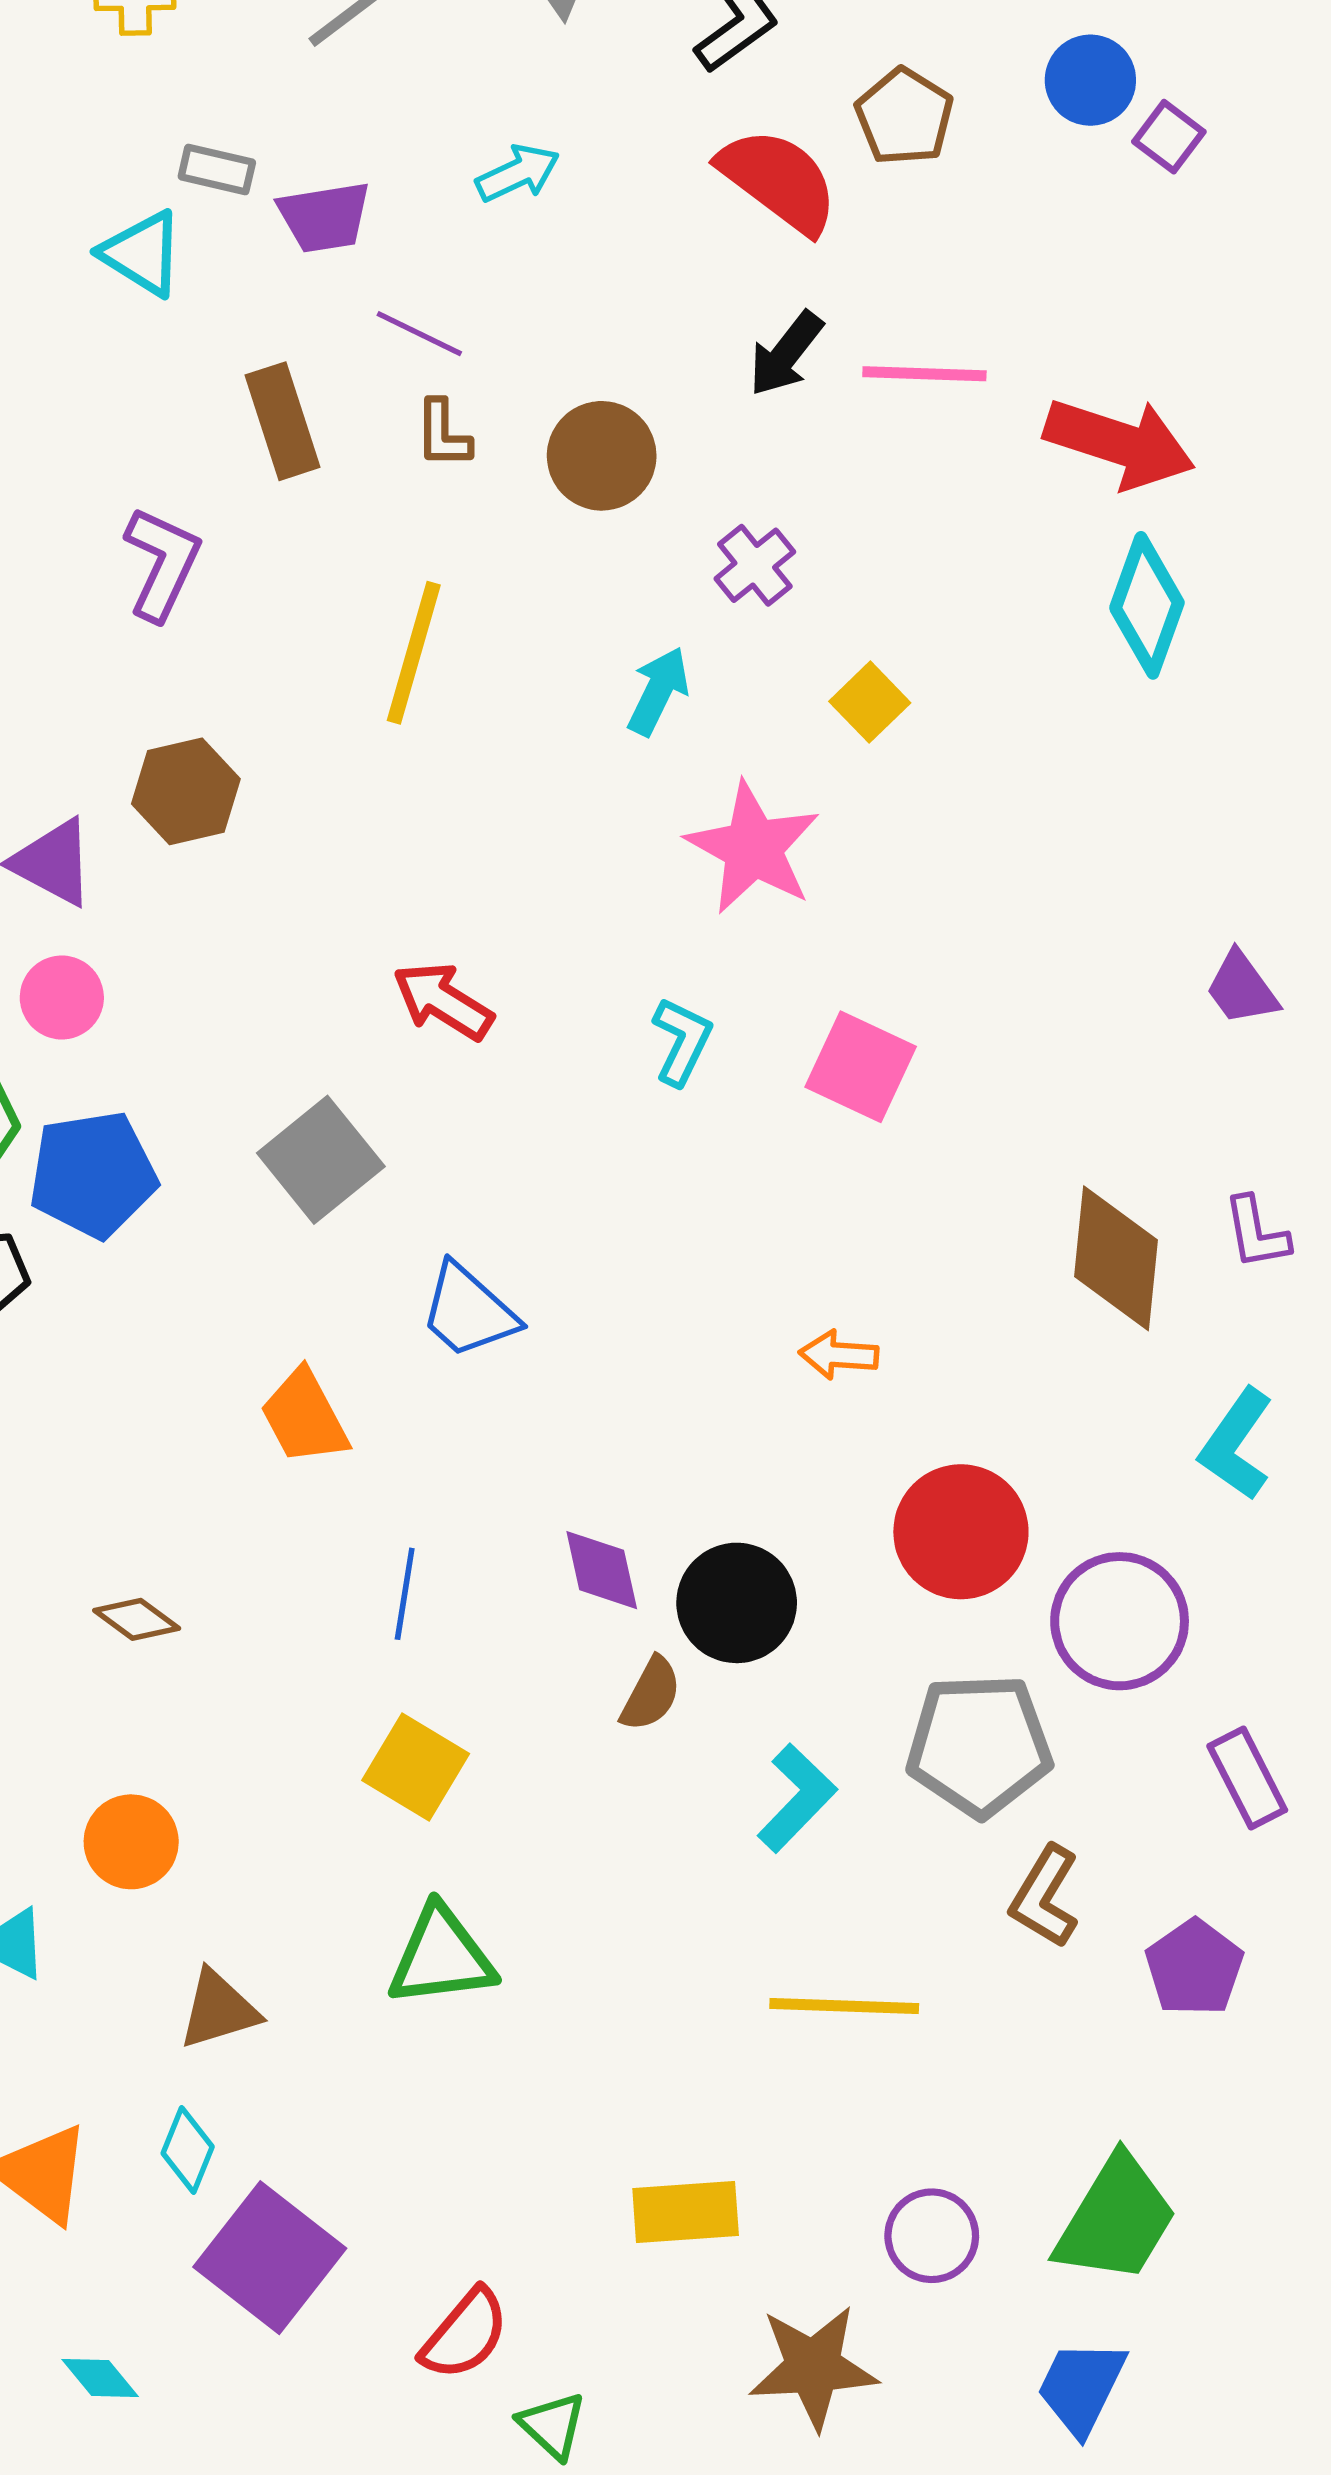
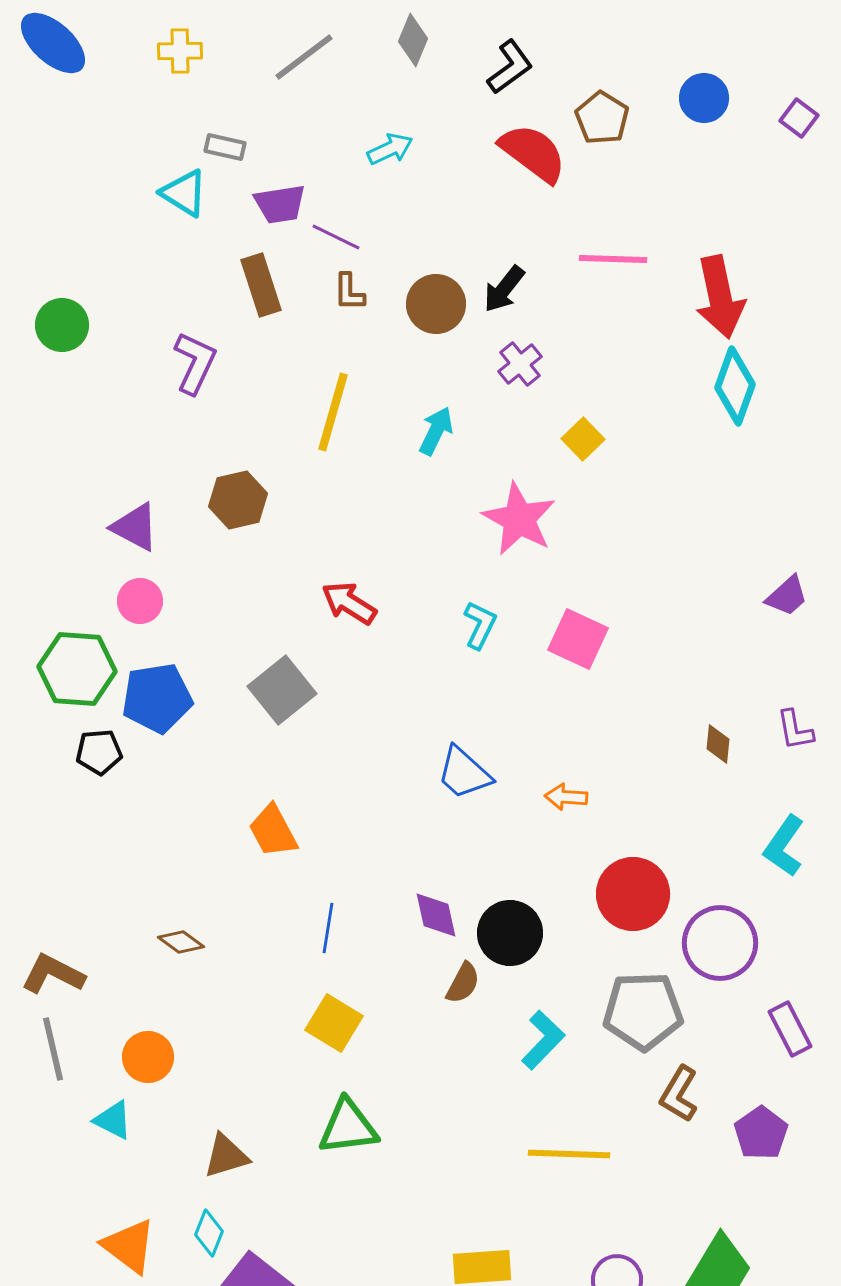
purple square: (1169, 137) -> (799, 118), moved
purple trapezoid: (324, 217) -> (280, 204), moved
black arrow: (786, 354) -> (504, 289), moved
red arrow: (1120, 443) -> (720, 297), turned 60
cyan arrow: (658, 691) -> (436, 431), moved
brown hexagon: (186, 791) -> (238, 500), moved
purple trapezoid: (1242, 988) -> (787, 596), turned -96
brown diamond: (1116, 1258) -> (718, 744), size x0.5
blue trapezoid: (469, 1311) -> (464, 773), moved
orange circle: (131, 1842) -> (148, 1057), moved

